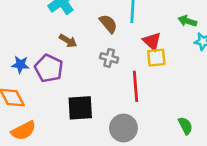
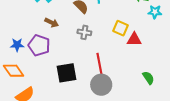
red triangle: (152, 41) -> (134, 39), moved, turned -35
yellow square: (156, 58) -> (121, 28), turned 35
red line: (136, 86) -> (100, 65), moved

